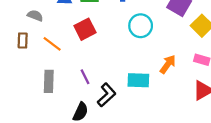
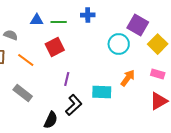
cyan circle: (141, 26) -> (119, 44), moved
purple line: (85, 77) -> (67, 79), moved, turned 40
gray rectangle: (49, 81) -> (23, 93), turned -54

